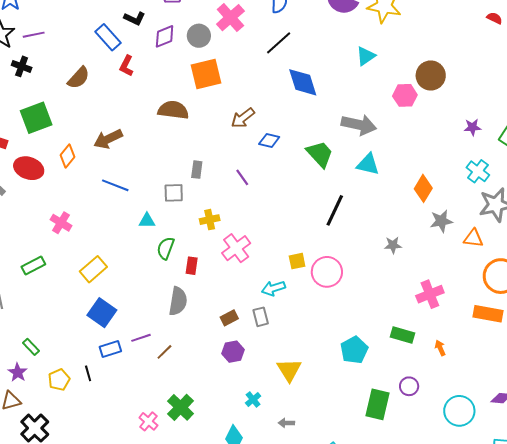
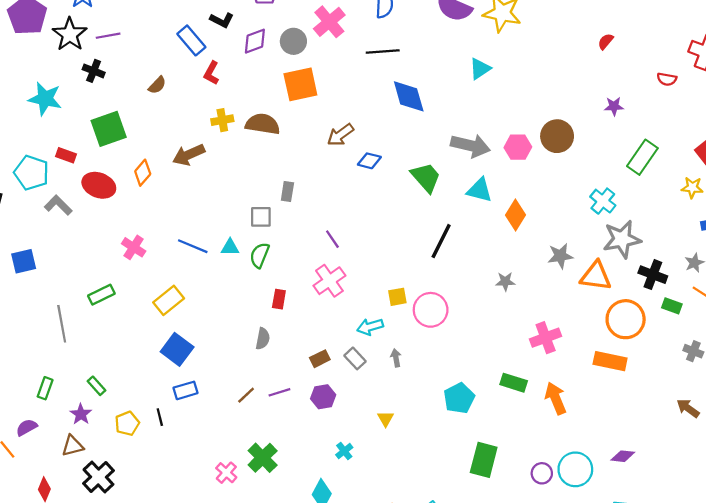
red semicircle: (495, 18) -> (606, 41), moved, turned -77
black line: (279, 43) -> (383, 52), turned 36
brown circle: (431, 75) -> (557, 136), moved
brown semicircle: (79, 78) -> (157, 85), size x0.7
pink hexagon: (405, 95) -> (518, 147), moved
purple star: (472, 127) -> (614, 106), moved
purple line: (242, 177) -> (332, 239), moved
blue line: (115, 185) -> (193, 246), moved
orange diamond: (423, 188) -> (515, 215), moved
yellow cross: (210, 220) -> (222, 120), moved
orange triangle: (473, 238) -> (596, 276), size x1.4
green semicircle: (166, 248) -> (260, 255), moved
gray semicircle: (178, 301) -> (263, 339), size x0.7
gray rectangle: (261, 317) -> (355, 358), turned -30
purple line: (141, 338) -> (279, 392), moved
orange arrow: (440, 348) -> (556, 398), size x1.8
yellow triangle: (289, 370) -> (386, 419), size x0.6
purple circle: (409, 386) -> (542, 473), moved
gray arrow: (286, 423) -> (396, 358), moved, turned 77

